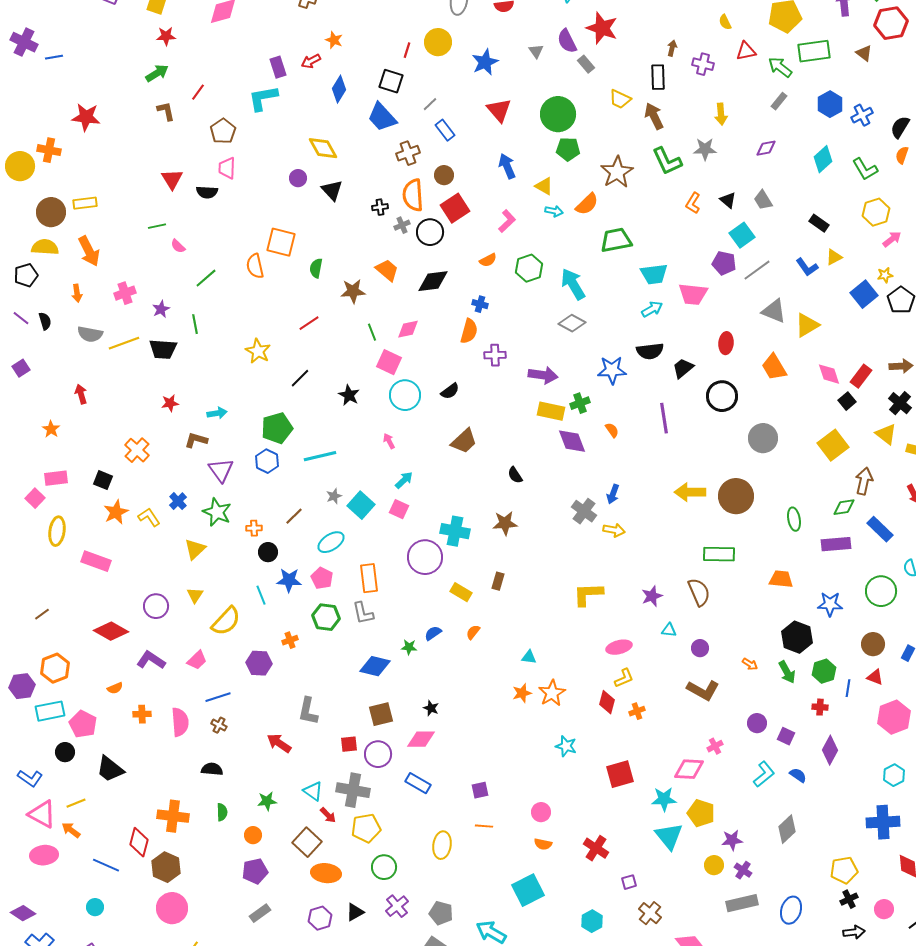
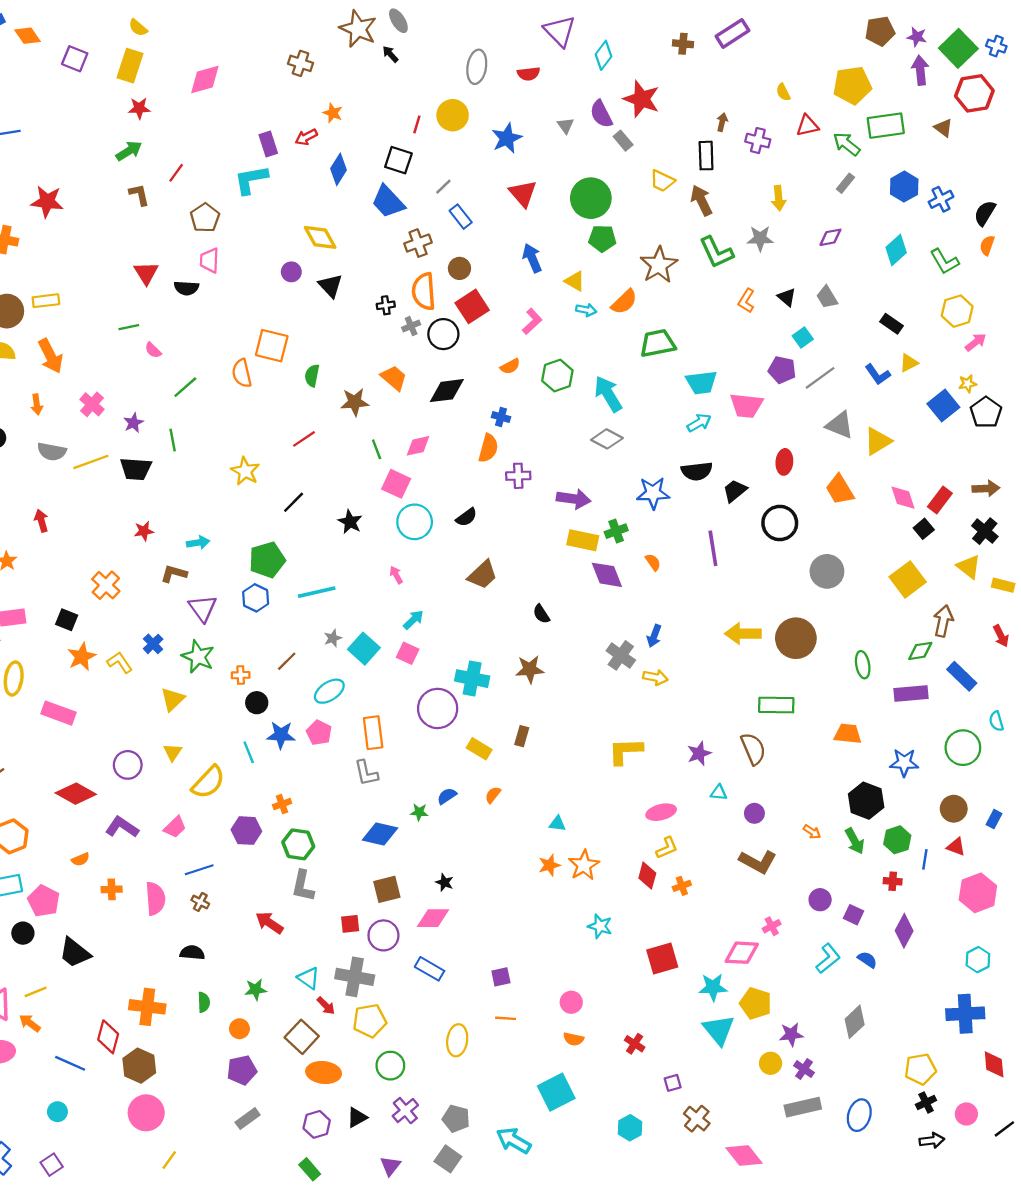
cyan square: (742, 235) -> (803, 338), size x0.7
pink cross: (125, 293) -> (92, 404), turned -30
green hexagon: (326, 617) -> (298, 844), moved
red cross: (596, 848) -> (635, 1044), size x0.7

